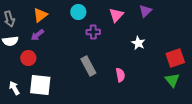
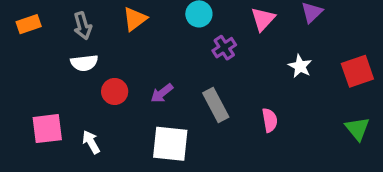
purple cross: (93, 32) -> (224, 48), turned -32
purple arrow: (37, 35) -> (162, 93), moved
red square: (175, 58) -> (357, 71), moved
white square: (40, 85) -> (170, 144), moved

